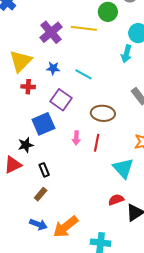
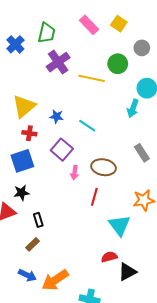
purple cross: (51, 32) -> (58, 62), moved
blue square: (43, 124) -> (22, 161), moved
pink arrow: (76, 138) -> (75, 173), moved

